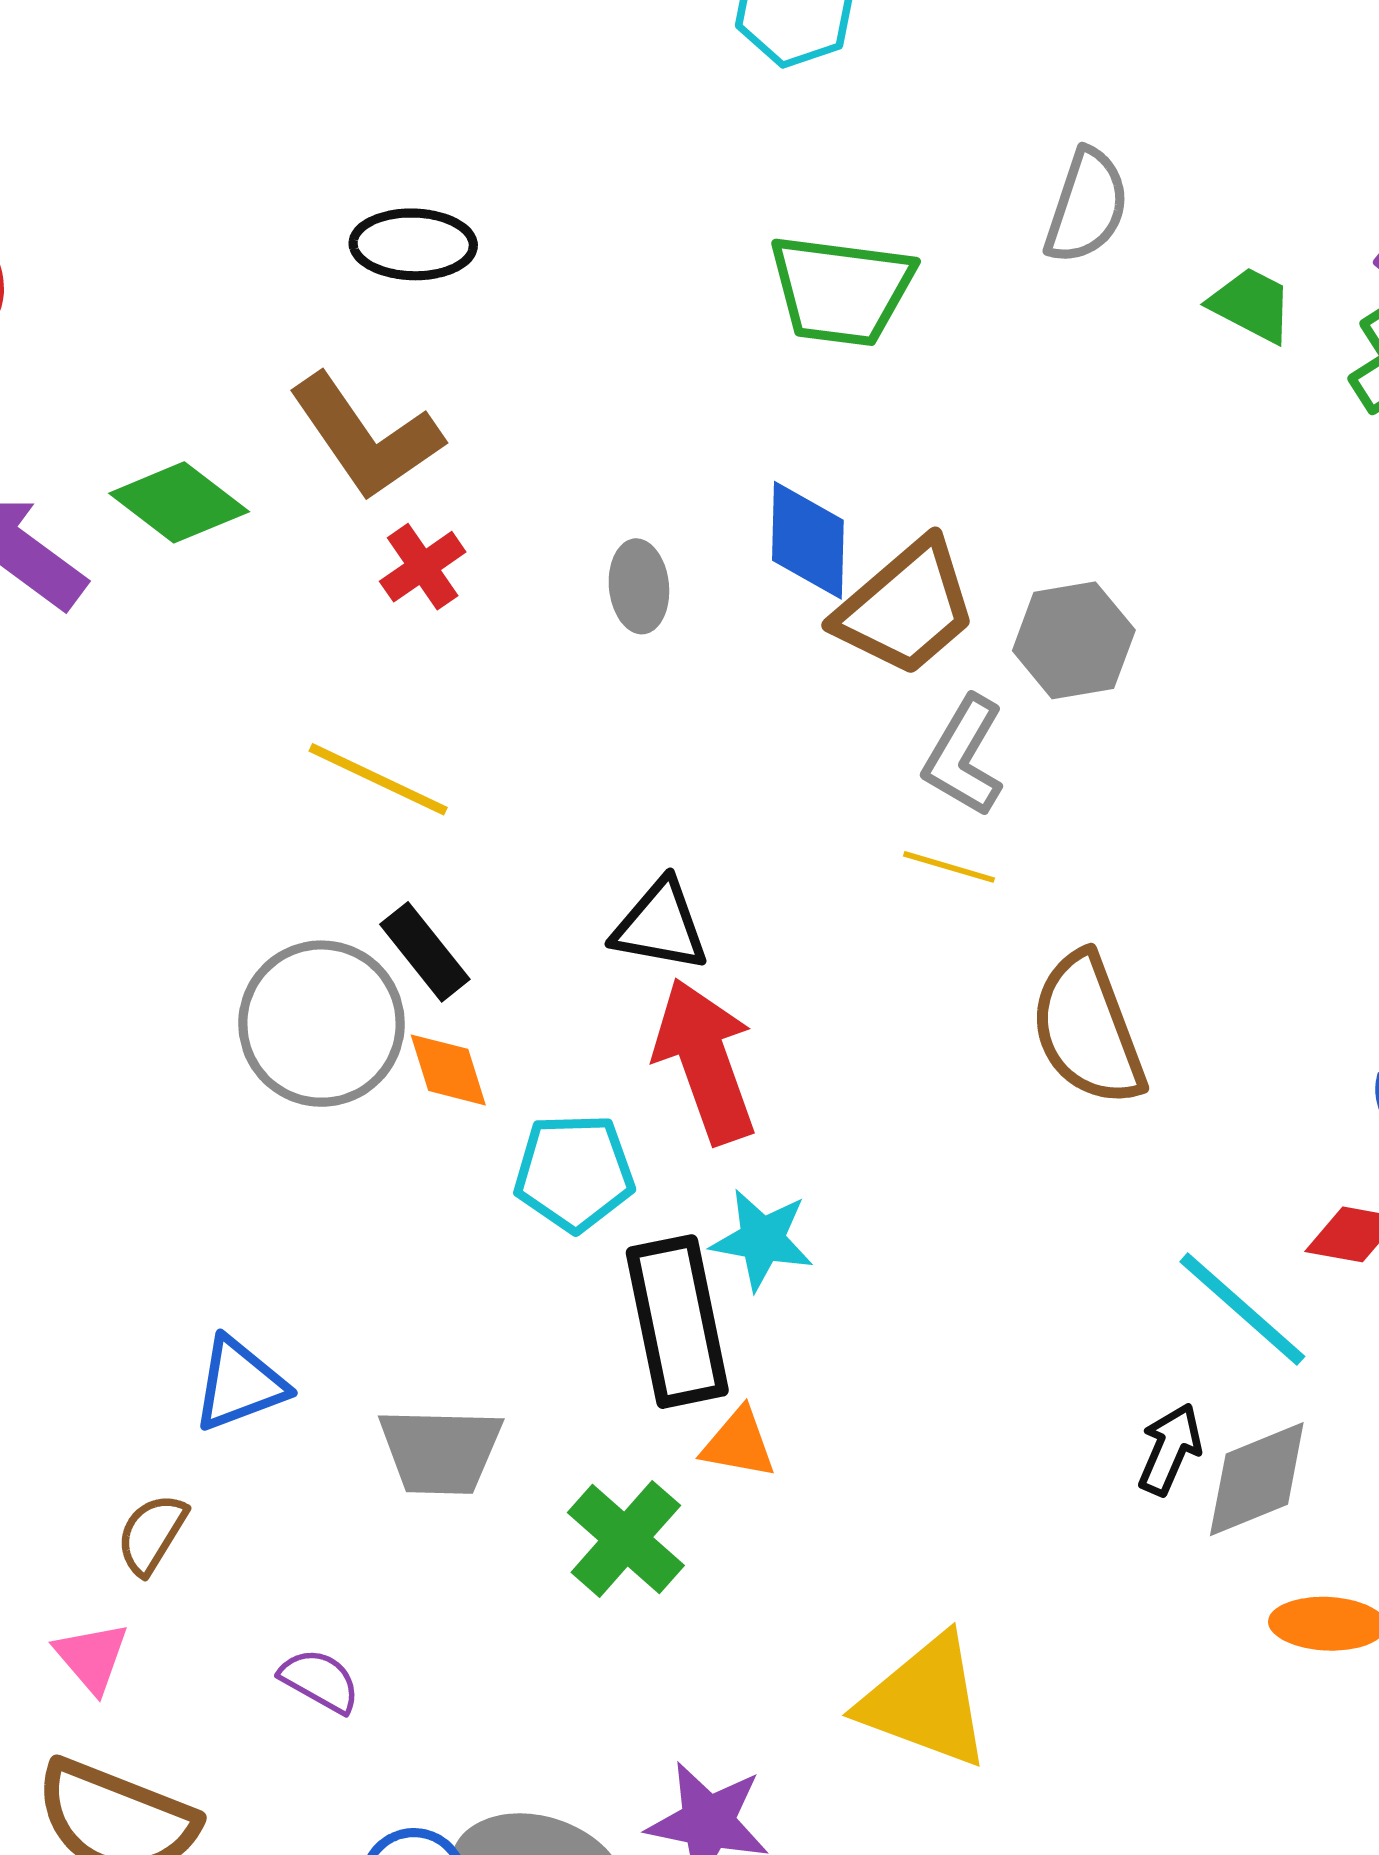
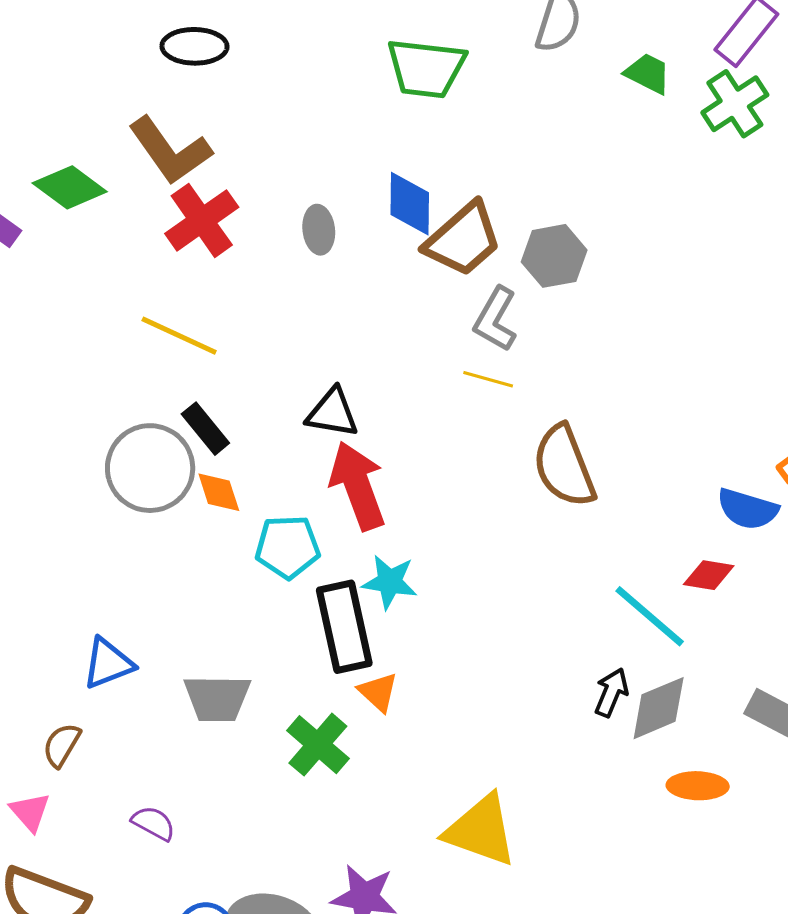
red cross: (423, 567) -> (202, 220), size x1.6
orange triangle: (739, 1443) -> (378, 692), turned 33

